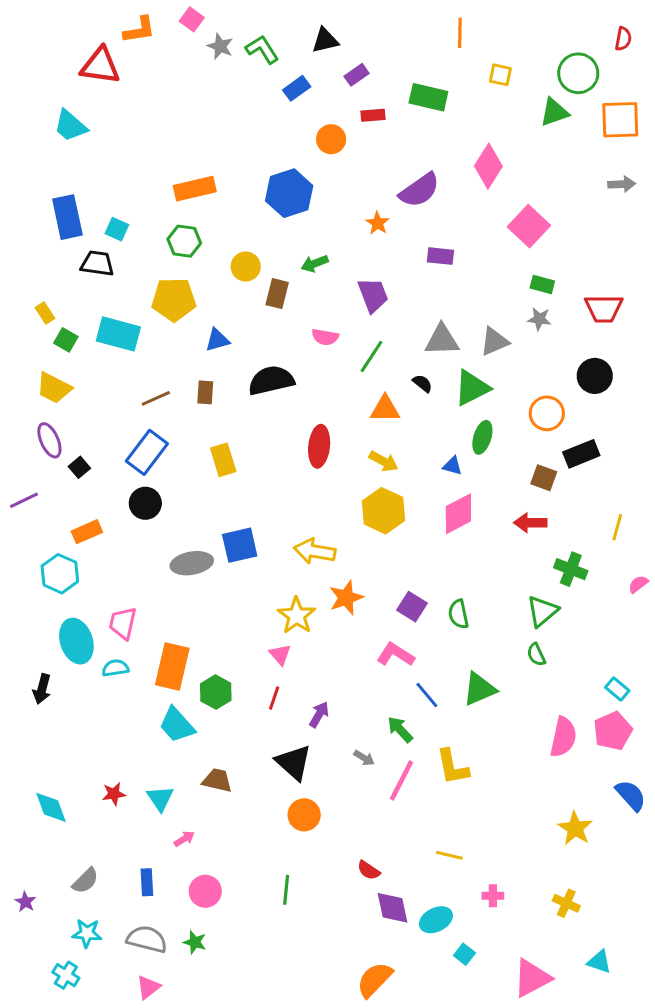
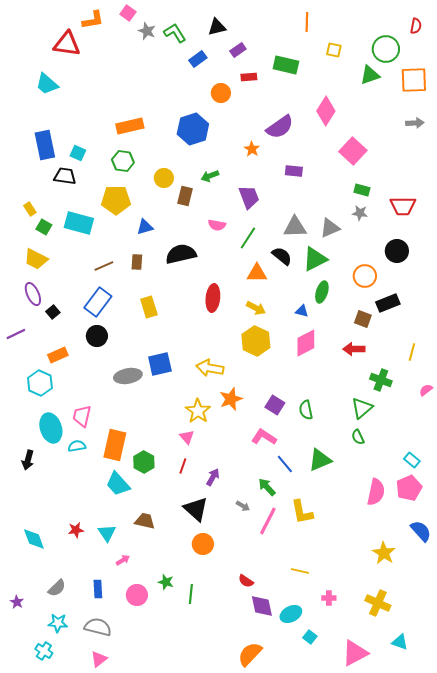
black semicircle: (422, 383) -> (282, 256), size x1.5
yellow cross: (566, 903) -> (378, 603), size x1.4
green star: (195, 942) -> (166, 582), moved

